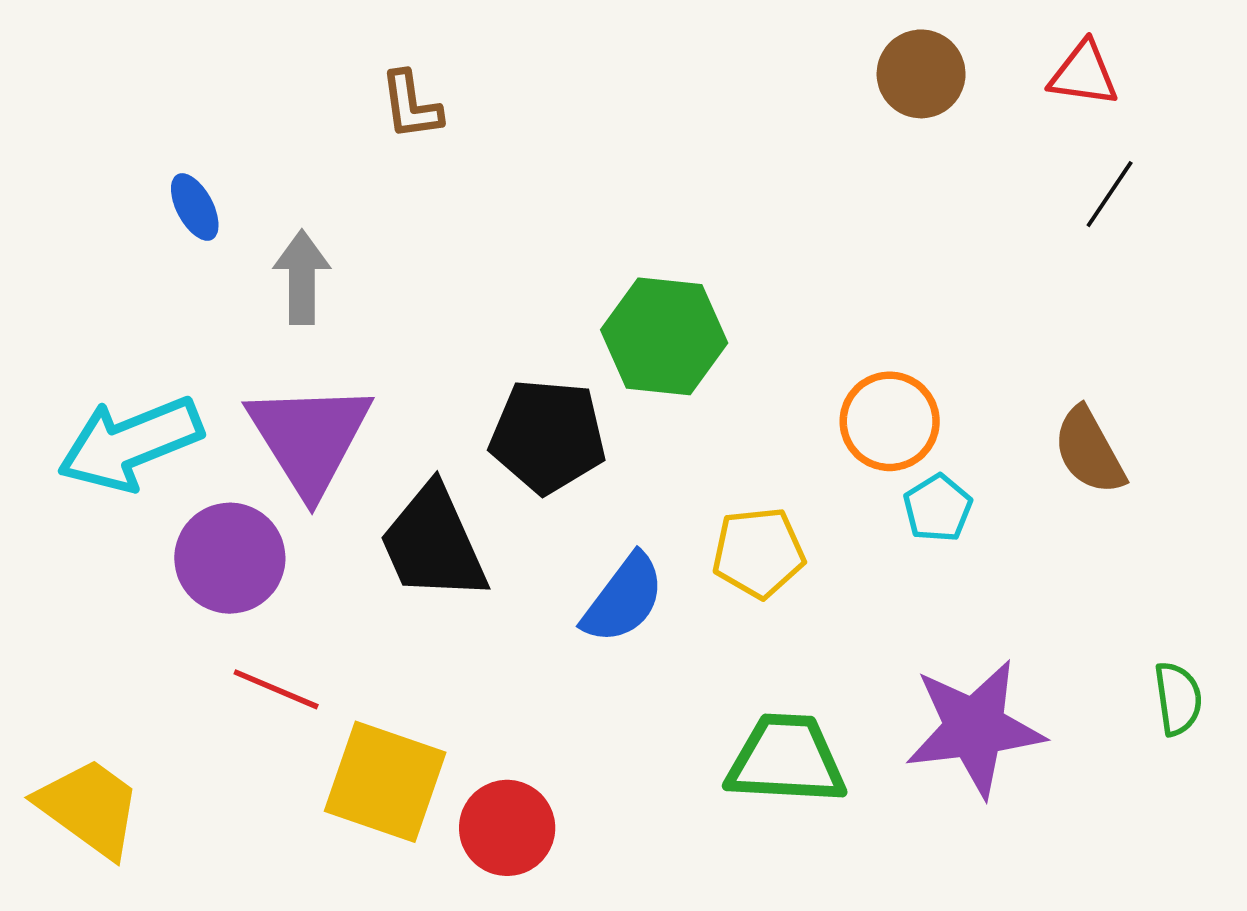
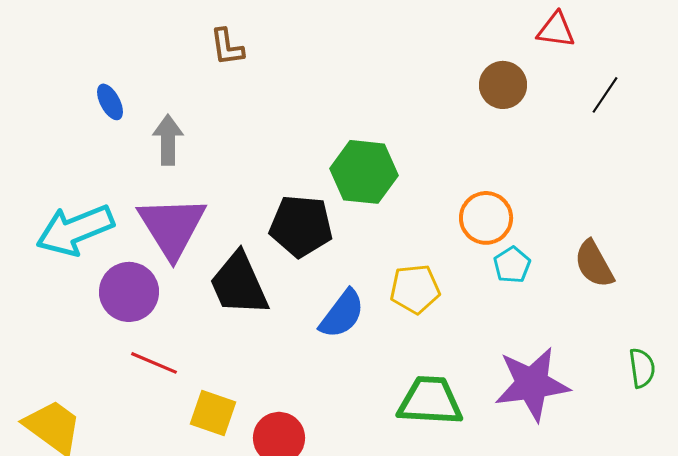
brown circle: (921, 74) -> (503, 85), moved
red triangle: (1084, 74) -> (556, 30), moved
brown semicircle: (1089, 451) -> (594, 264), moved
yellow square: (385, 782) -> (213, 413), size x0.7

